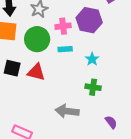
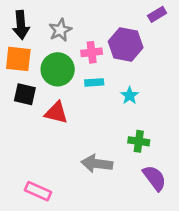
black square: (12, 68) -> (25, 94), moved
green cross: (93, 87) -> (139, 141), moved
purple semicircle: (111, 122) -> (154, 178), size x1.5

